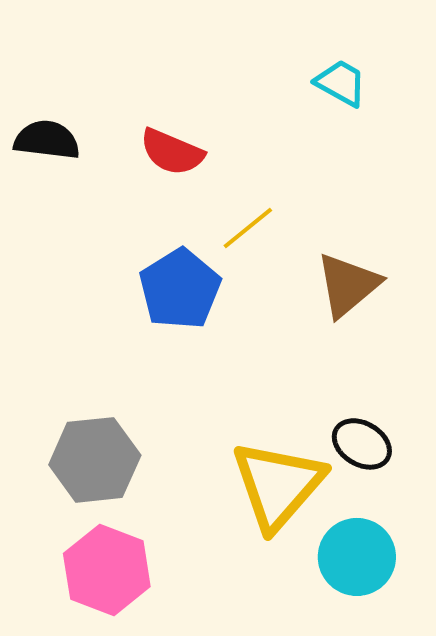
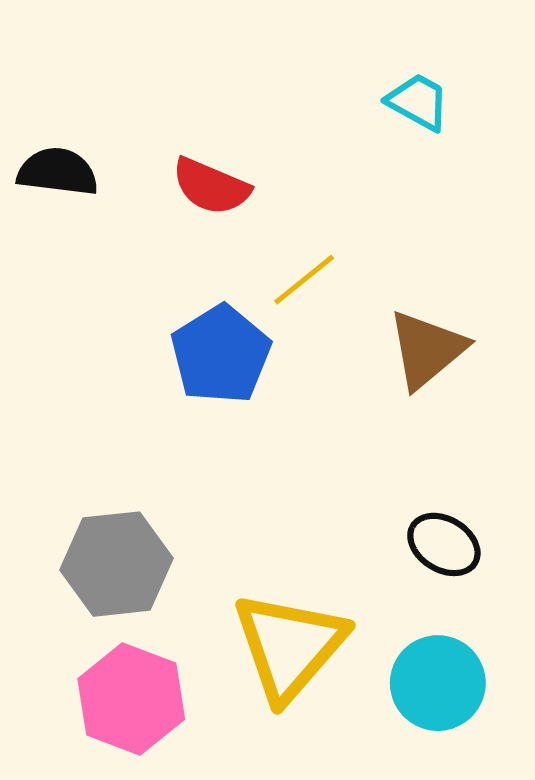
yellow triangle: (278, 485) -> (289, 646), moved

